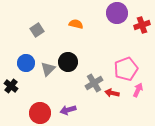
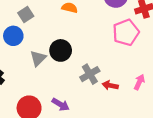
blue circle: (26, 63) -> (13, 36), moved
pink pentagon: (126, 69) -> (126, 32), moved
purple arrow: (68, 110) -> (61, 105), turned -133

